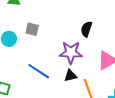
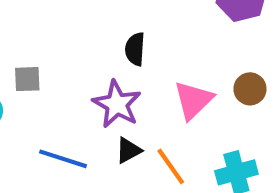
purple star: (71, 53) -> (117, 104), turned -30

